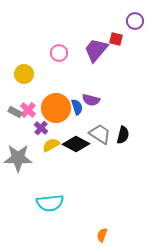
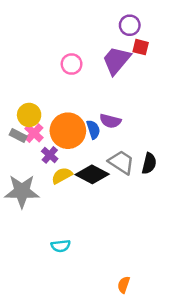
purple circle: (135, 21) -> (130, 25), moved
yellow circle: (24, 74) -> (29, 115), moved
cyan semicircle: (50, 203) -> (61, 246), size x0.6

